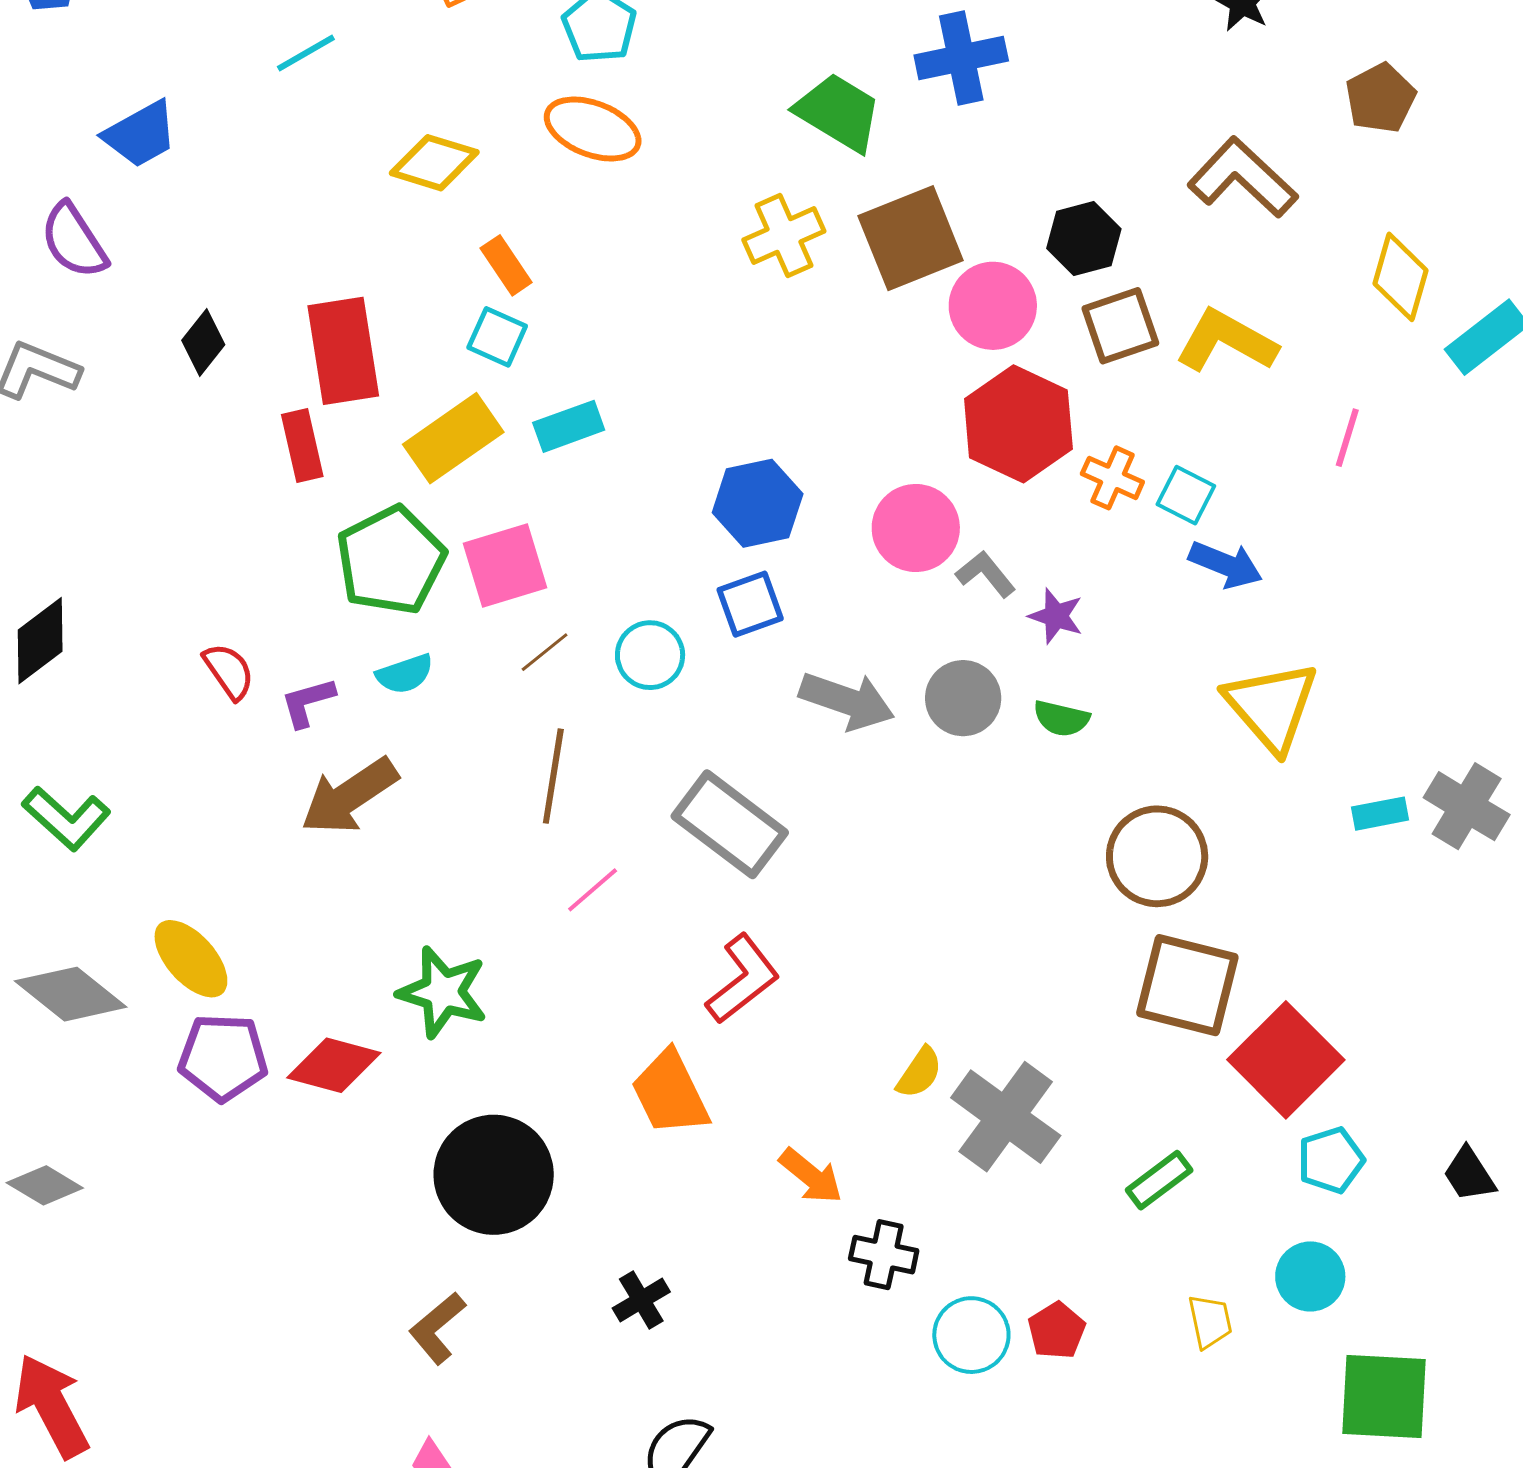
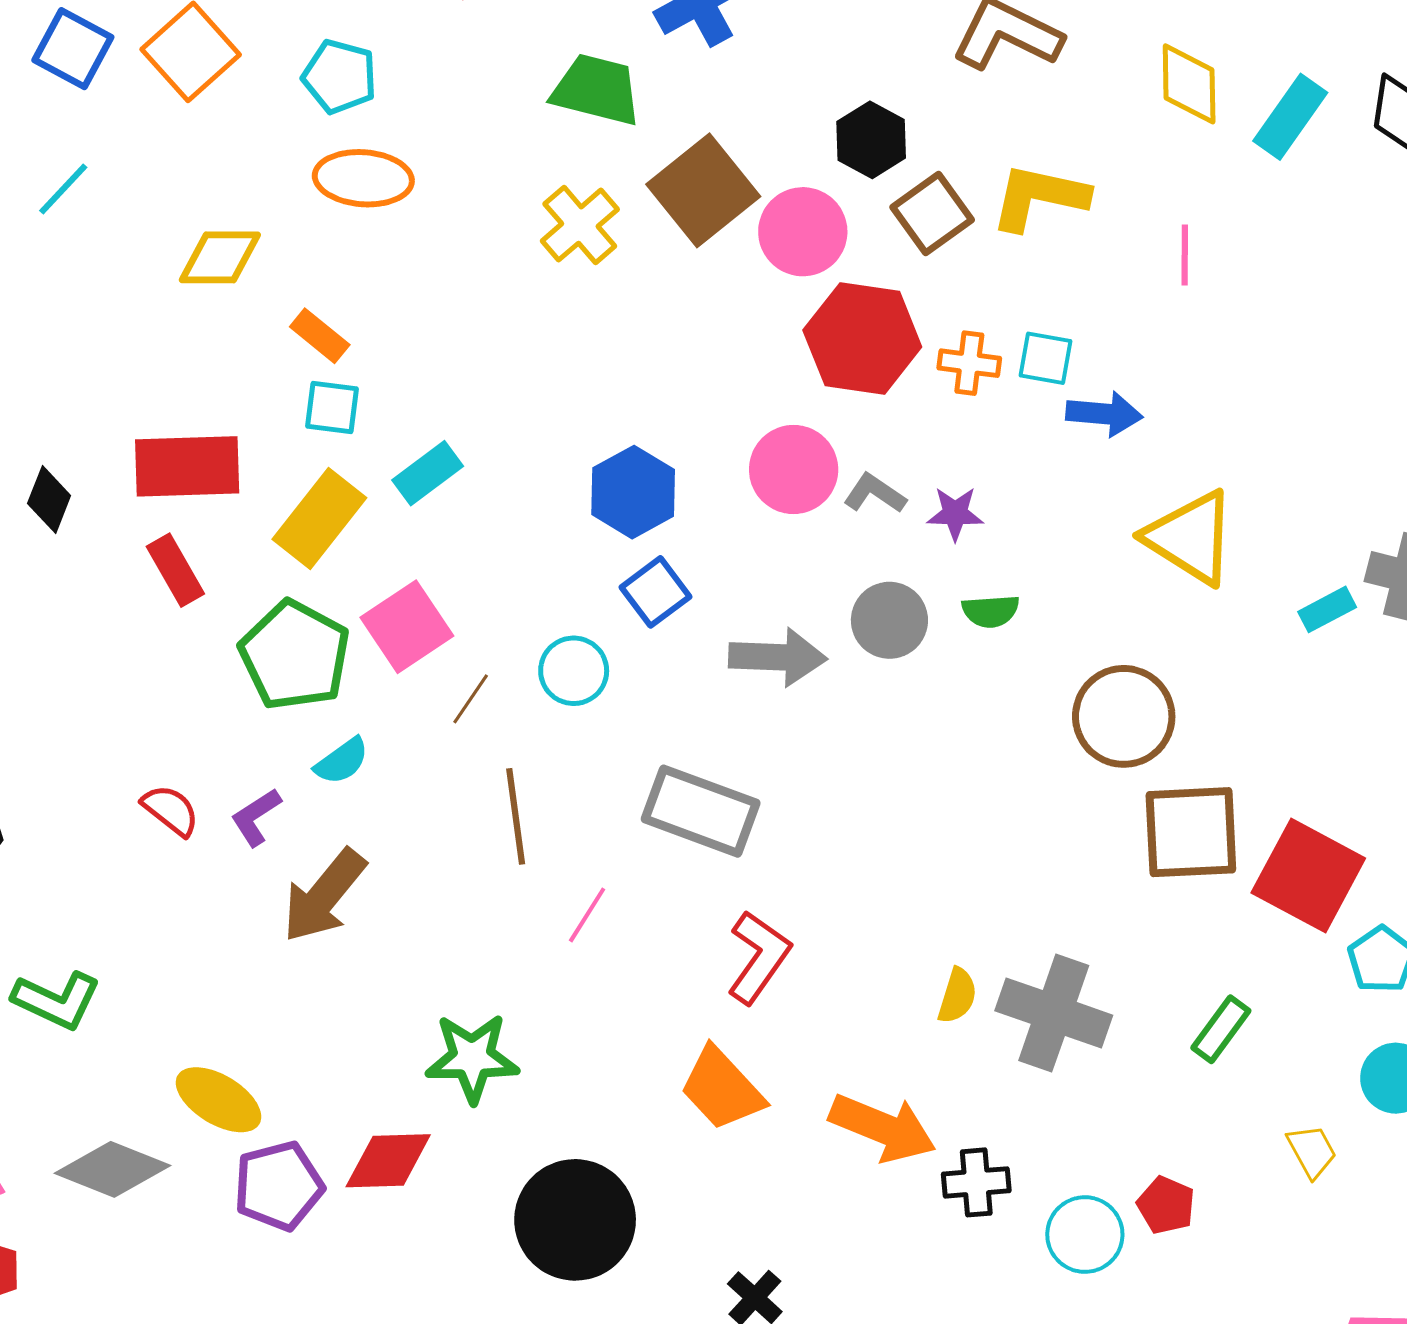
red rectangle: (343, 351) -> (187, 466), turned -66
orange arrow: (811, 1176) -> (883, 1128), size x1.5

